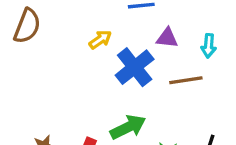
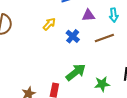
blue cross: (135, 67) -> (73, 36), size x0.6

